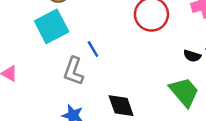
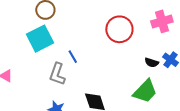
green trapezoid: (184, 92) -> (145, 91), turned 84

